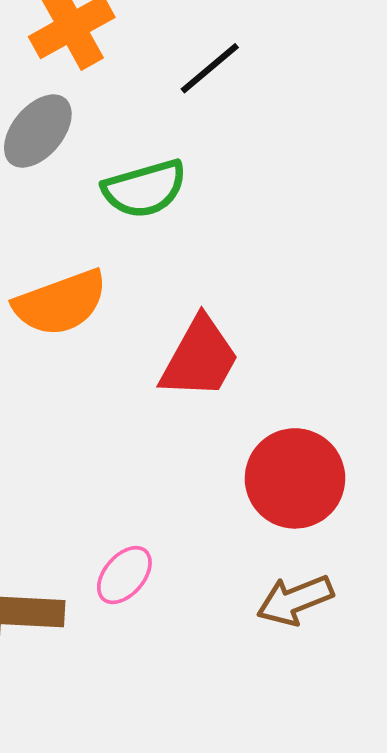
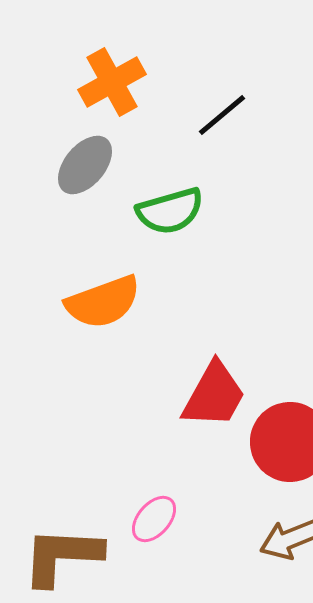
red trapezoid: (200, 358) -> (214, 395), moved

